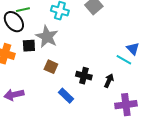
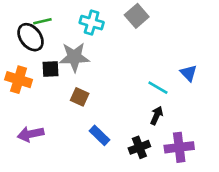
gray star: (47, 37) -> (74, 57), turned -30
cyan line: (124, 60) -> (158, 88), moved
black cross: (84, 76) -> (139, 147), moved, turned -35

